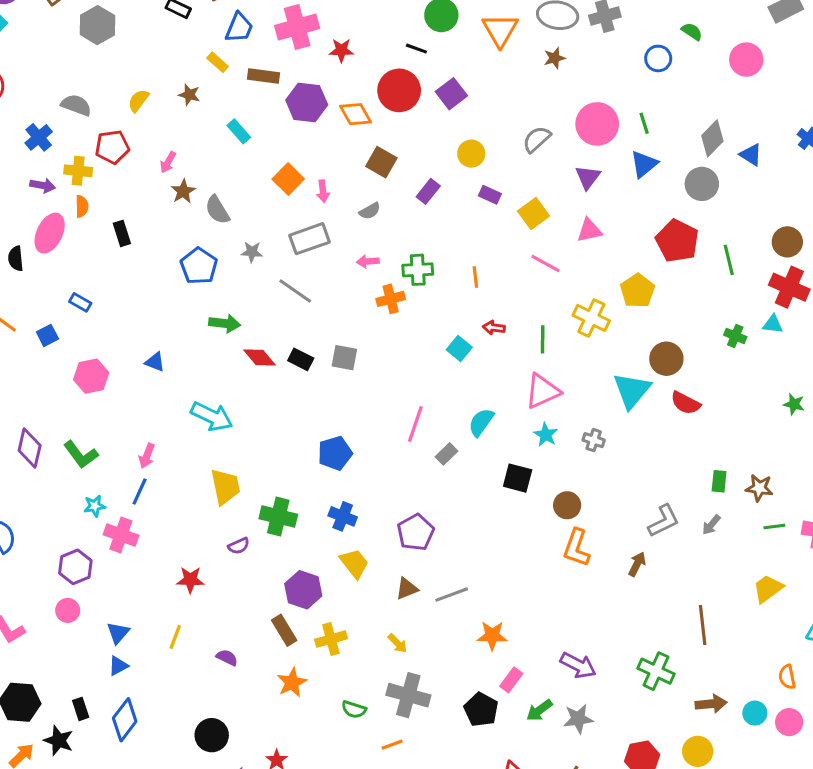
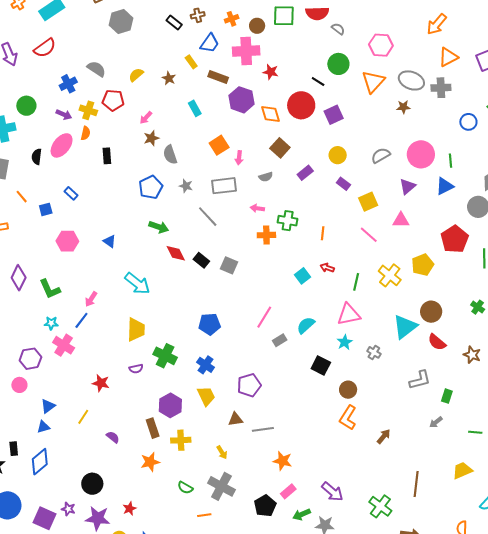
brown star: (759, 488) -> (472, 355), moved
gray L-shape: (664, 521) -> (420, 380), moved

